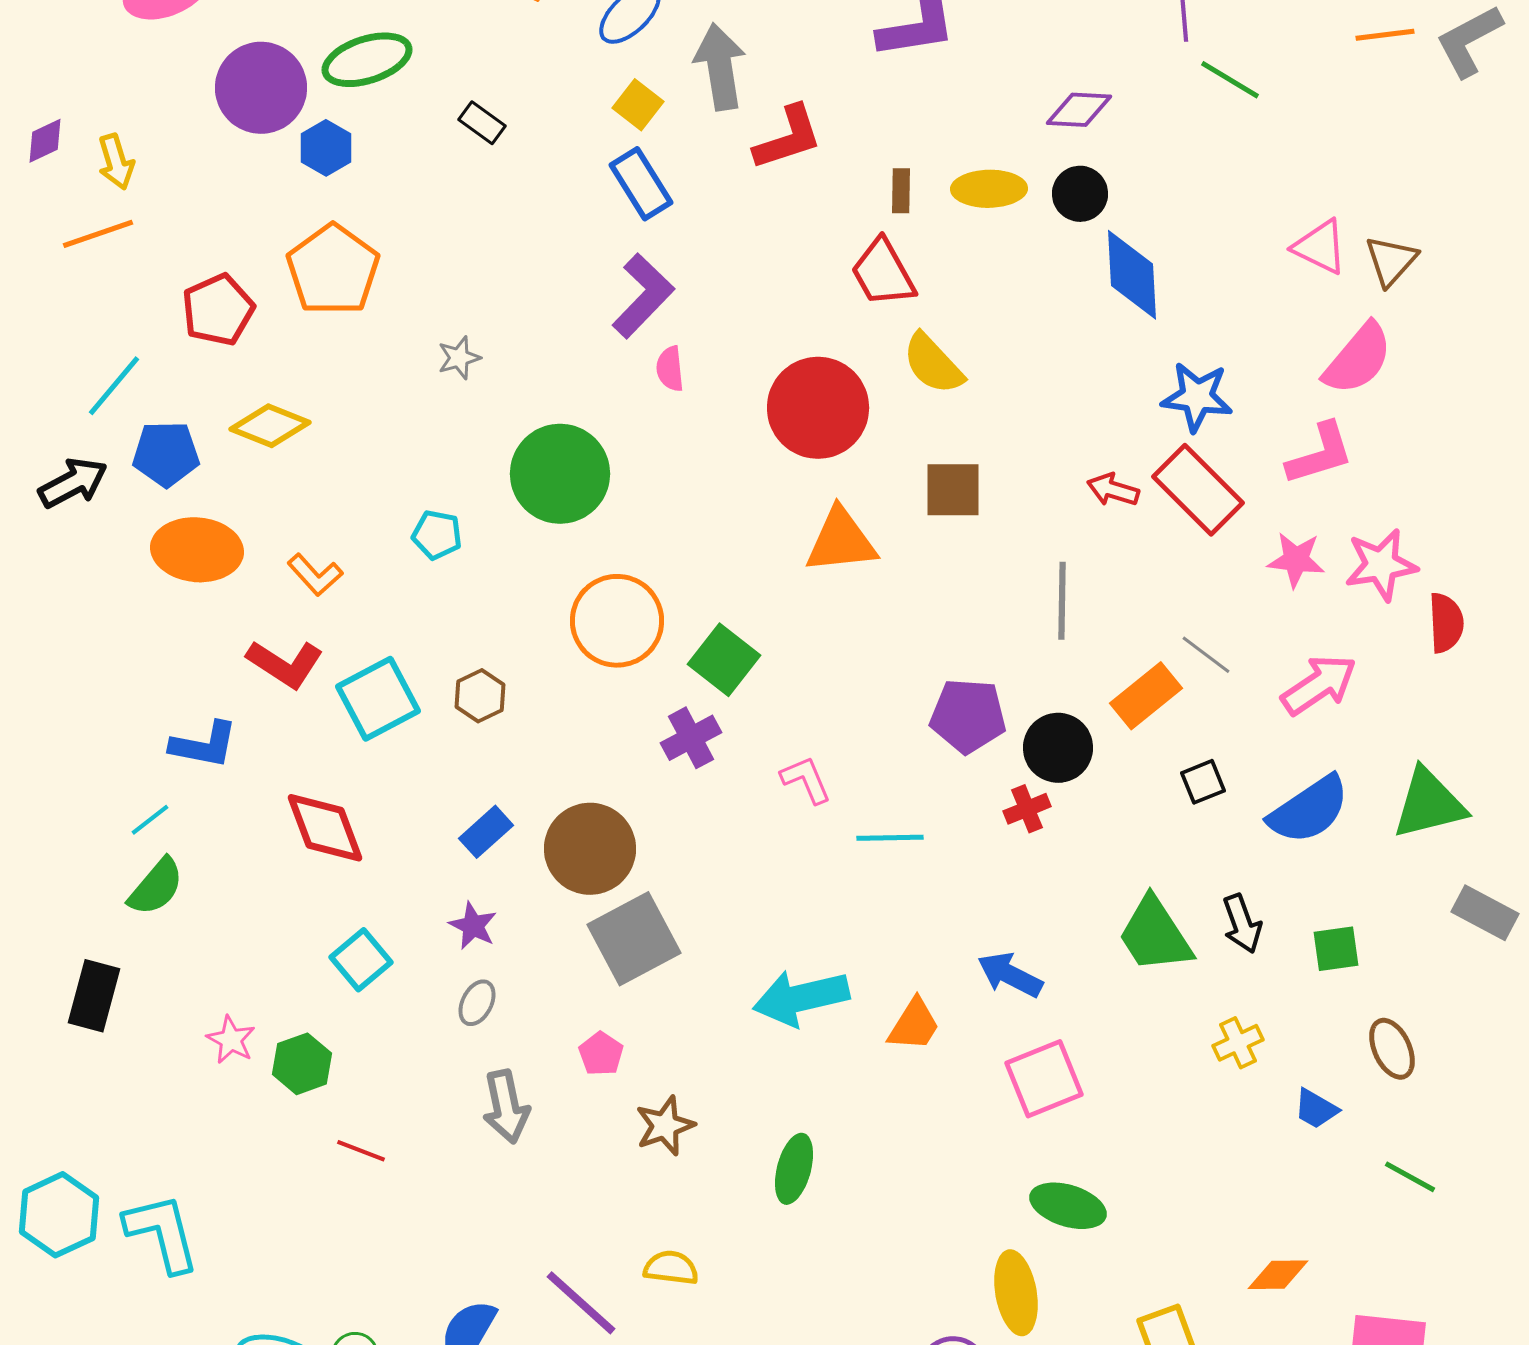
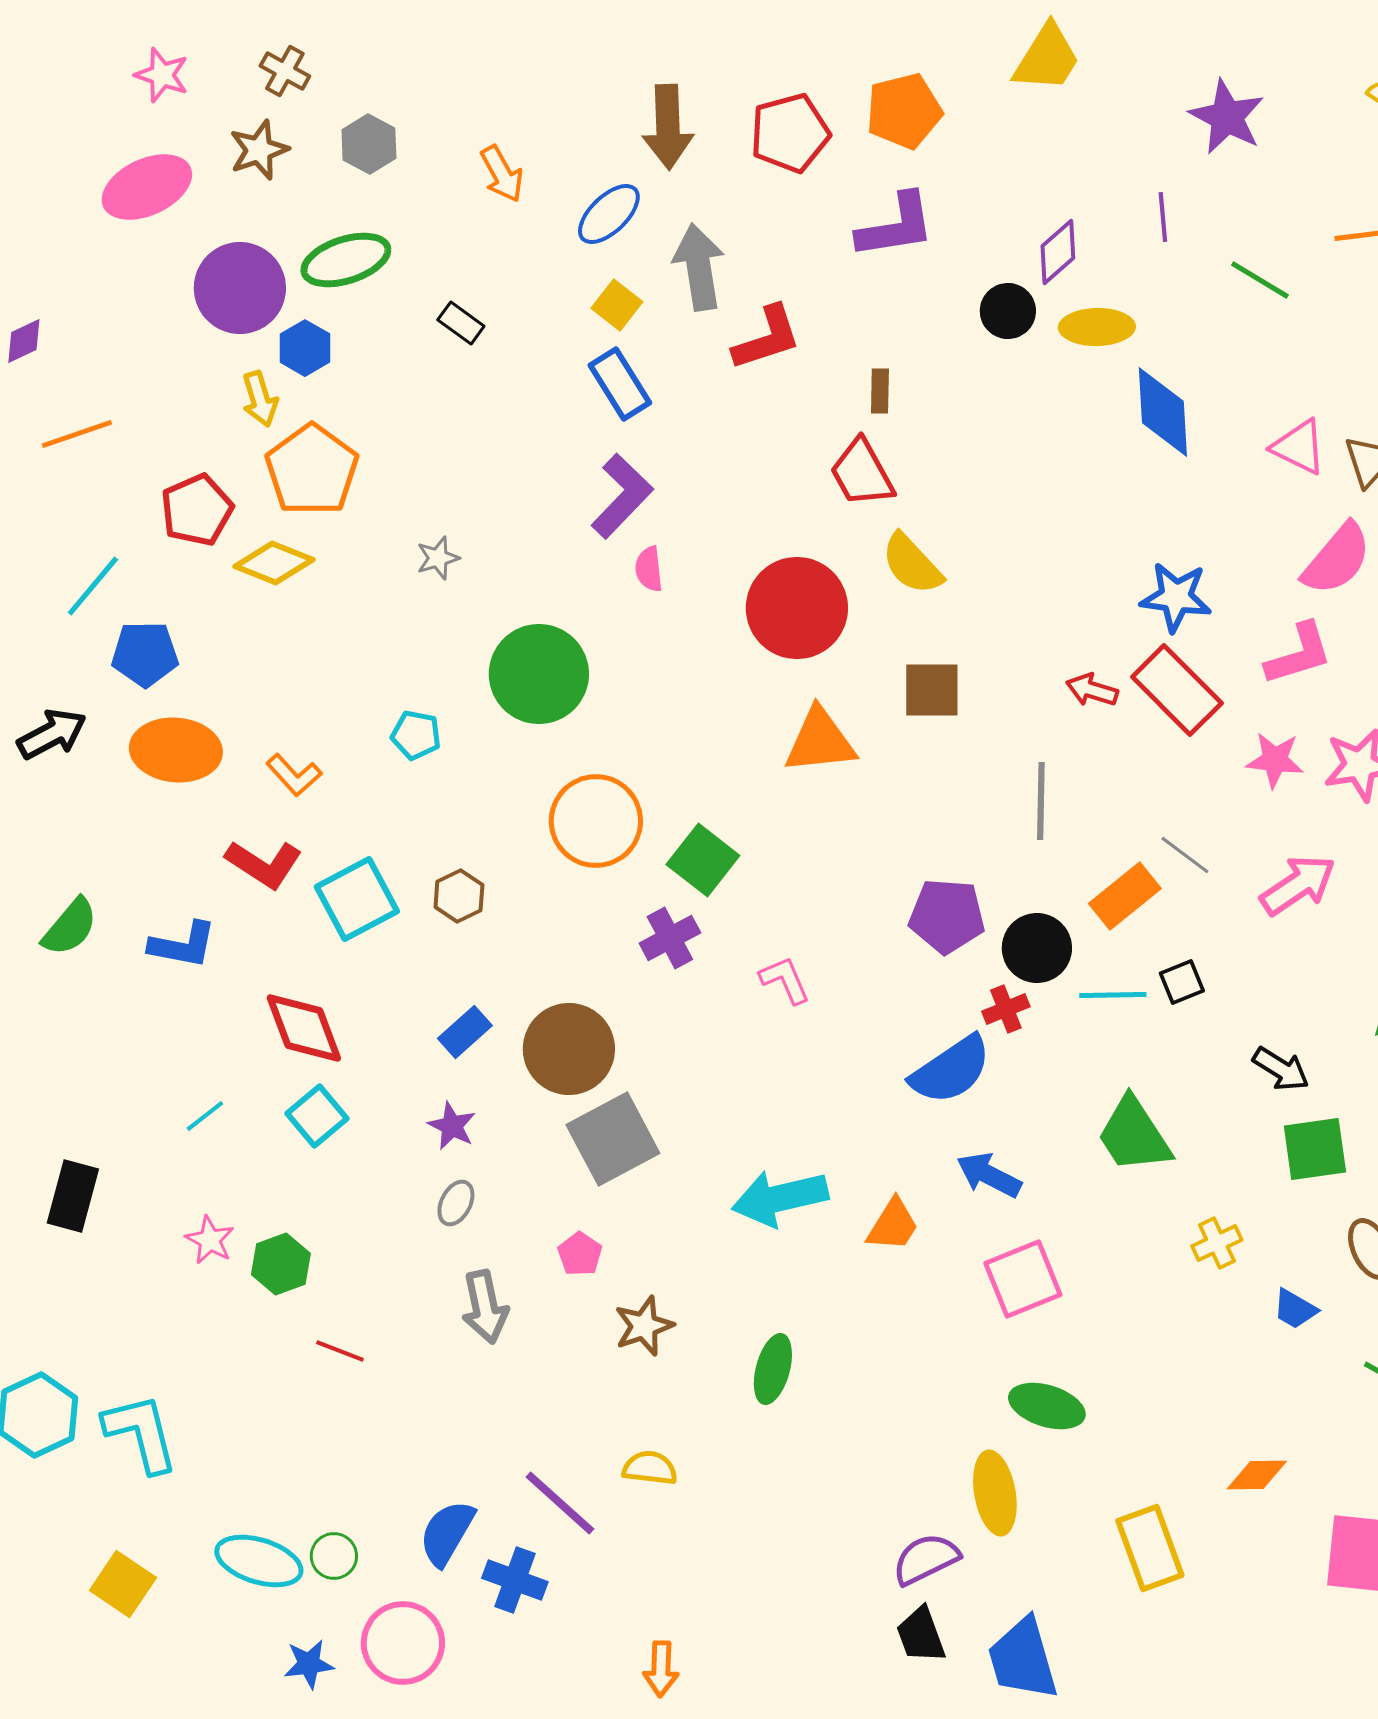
green line: (1230, 80) -> (1260, 280), moved
purple diamond: (1079, 110) -> (1058, 252), moved, turned -44
yellow arrow: (116, 162) -> (260, 399), moved
yellow ellipse: (989, 189) -> (1097, 327), moved
black circle: (1080, 194) -> (1008, 311), moved
blue diamond: (1132, 275) -> (1163, 412), moved
yellow diamond: (270, 426) -> (274, 563), moved
black arrow: (73, 483) -> (52, 734), moved
blue semicircle: (1309, 810) -> (951, 1070), moved
cyan line: (150, 820) -> (205, 1116), moved
cyan line: (890, 838) -> (1113, 995), moved
green semicircle: (156, 887) -> (70, 927), moved
black arrow: (1242, 924) -> (1281, 1069), moved, turned -38
green square: (1336, 949) -> (1315, 1149), size x1.4
cyan square: (361, 960) -> (317, 1116), moved

